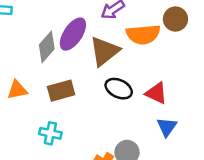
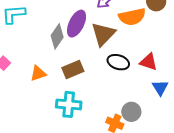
cyan cross: (50, 133) -> (69, 104), size x1.4

